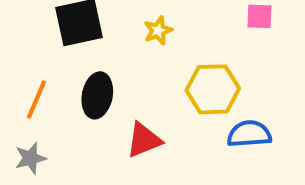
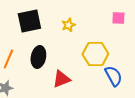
blue semicircle: (249, 134) -> (113, 76), turned 65

